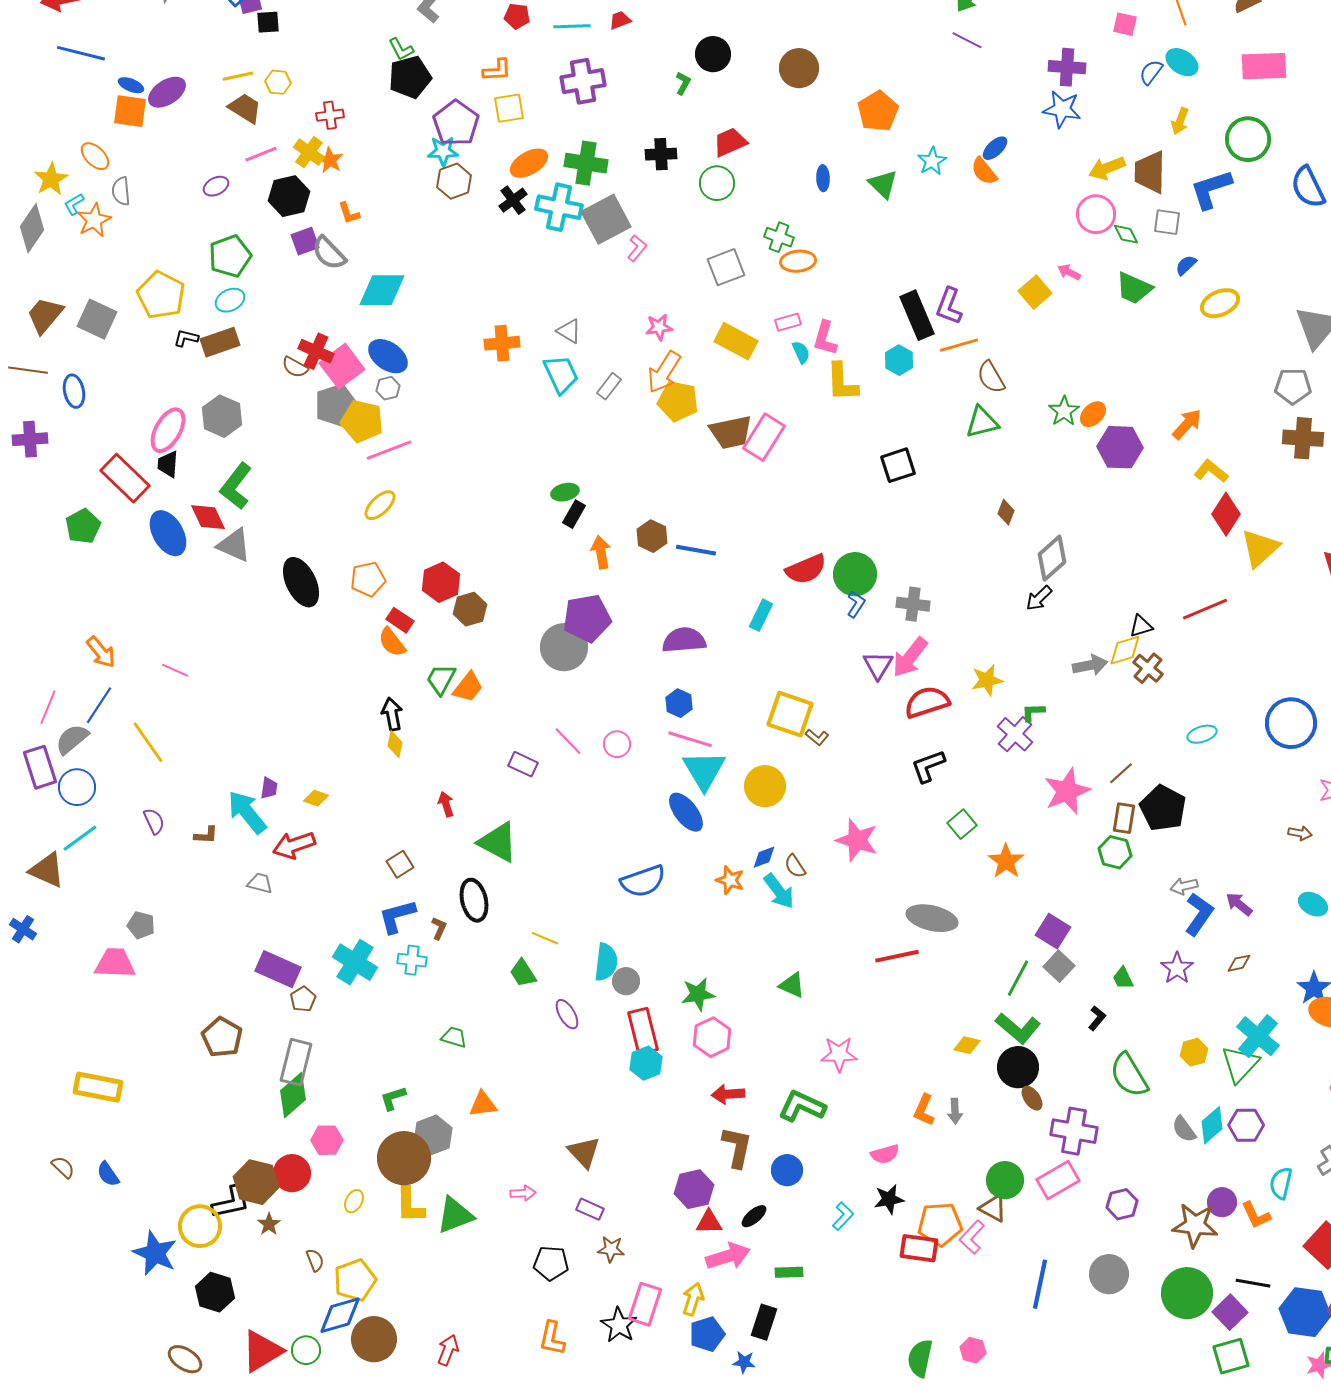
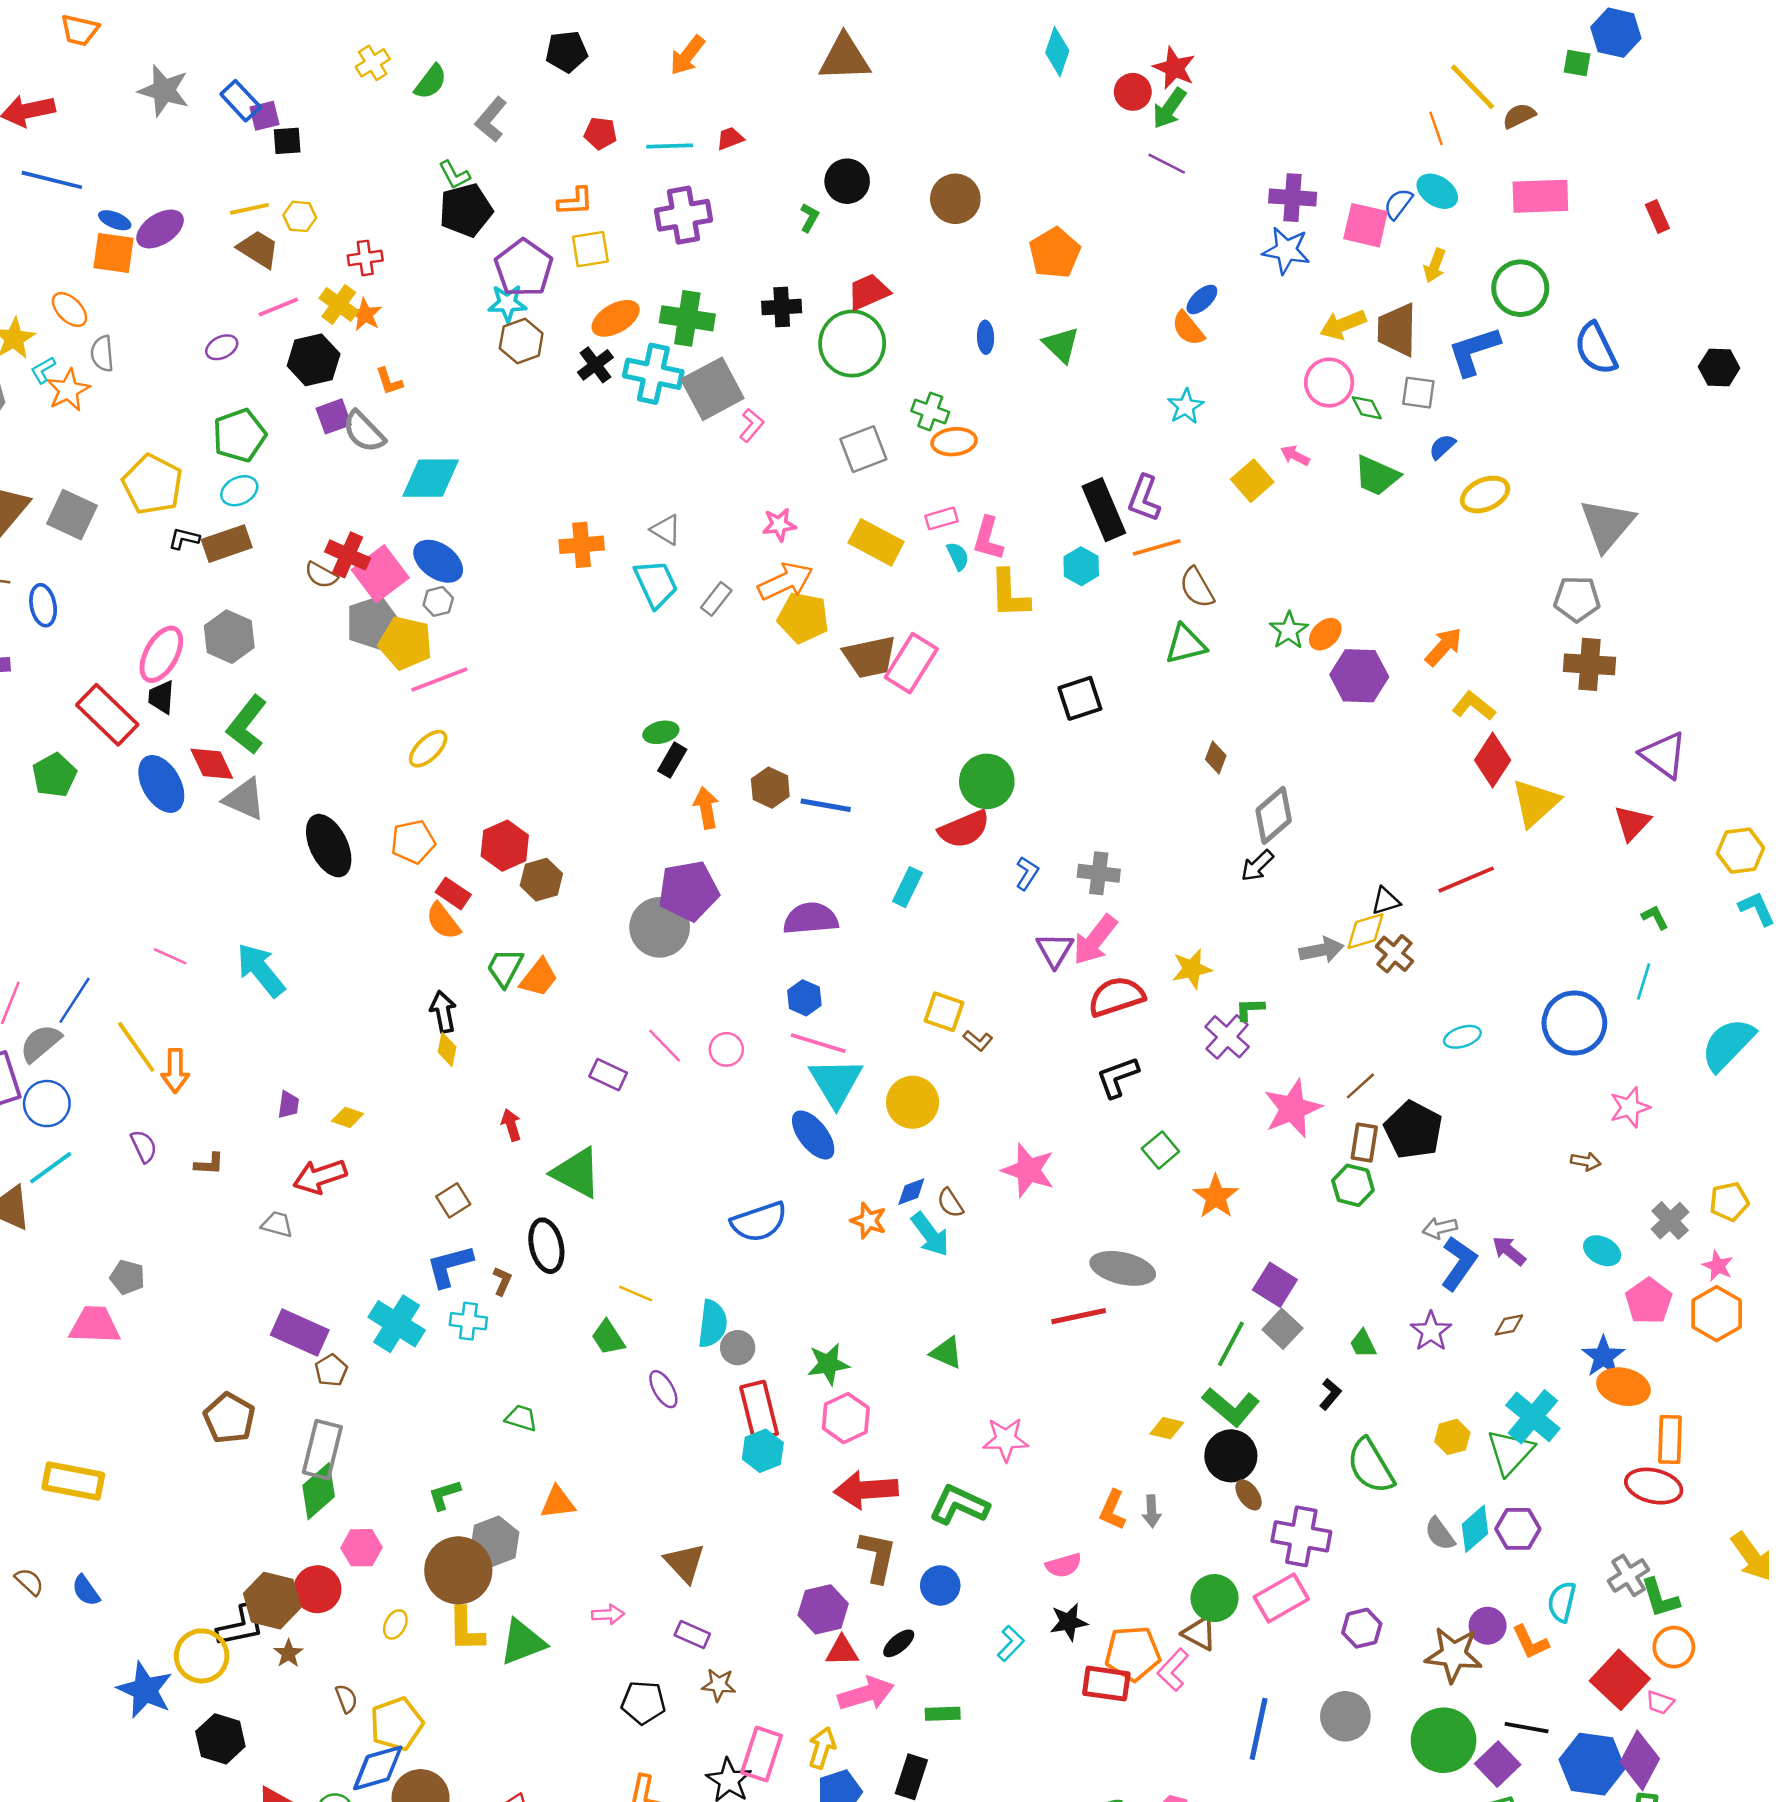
pink square: (1125, 24) -> (1366, 225), moved, size x1.5
cyan star: (932, 161) -> (1186, 406), moved
green circle: (717, 183) -> (852, 344), size x1.5
orange arrow: (664, 372) -> (785, 581), turned -147
green circle: (855, 574) -> (987, 781), moved
orange arrow: (101, 652) -> (175, 1071), moved, turned 40
yellow square: (790, 714) -> (944, 1012), size x0.7
cyan arrow: (247, 812) -> (261, 970), moved
red arrow: (728, 1094) -> (866, 1490), size x1.5

